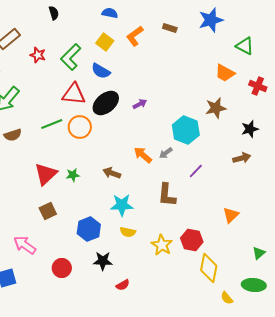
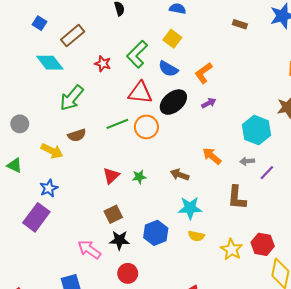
orange L-shape: (135, 36) -> (204, 73), moved
red star: (38, 55) -> (103, 64), moved
gray arrow: (166, 153) -> (247, 161), moved, turned 32
red triangle: (46, 174) -> (111, 176), size x0.7
black star: (103, 261) -> (119, 240), moved

